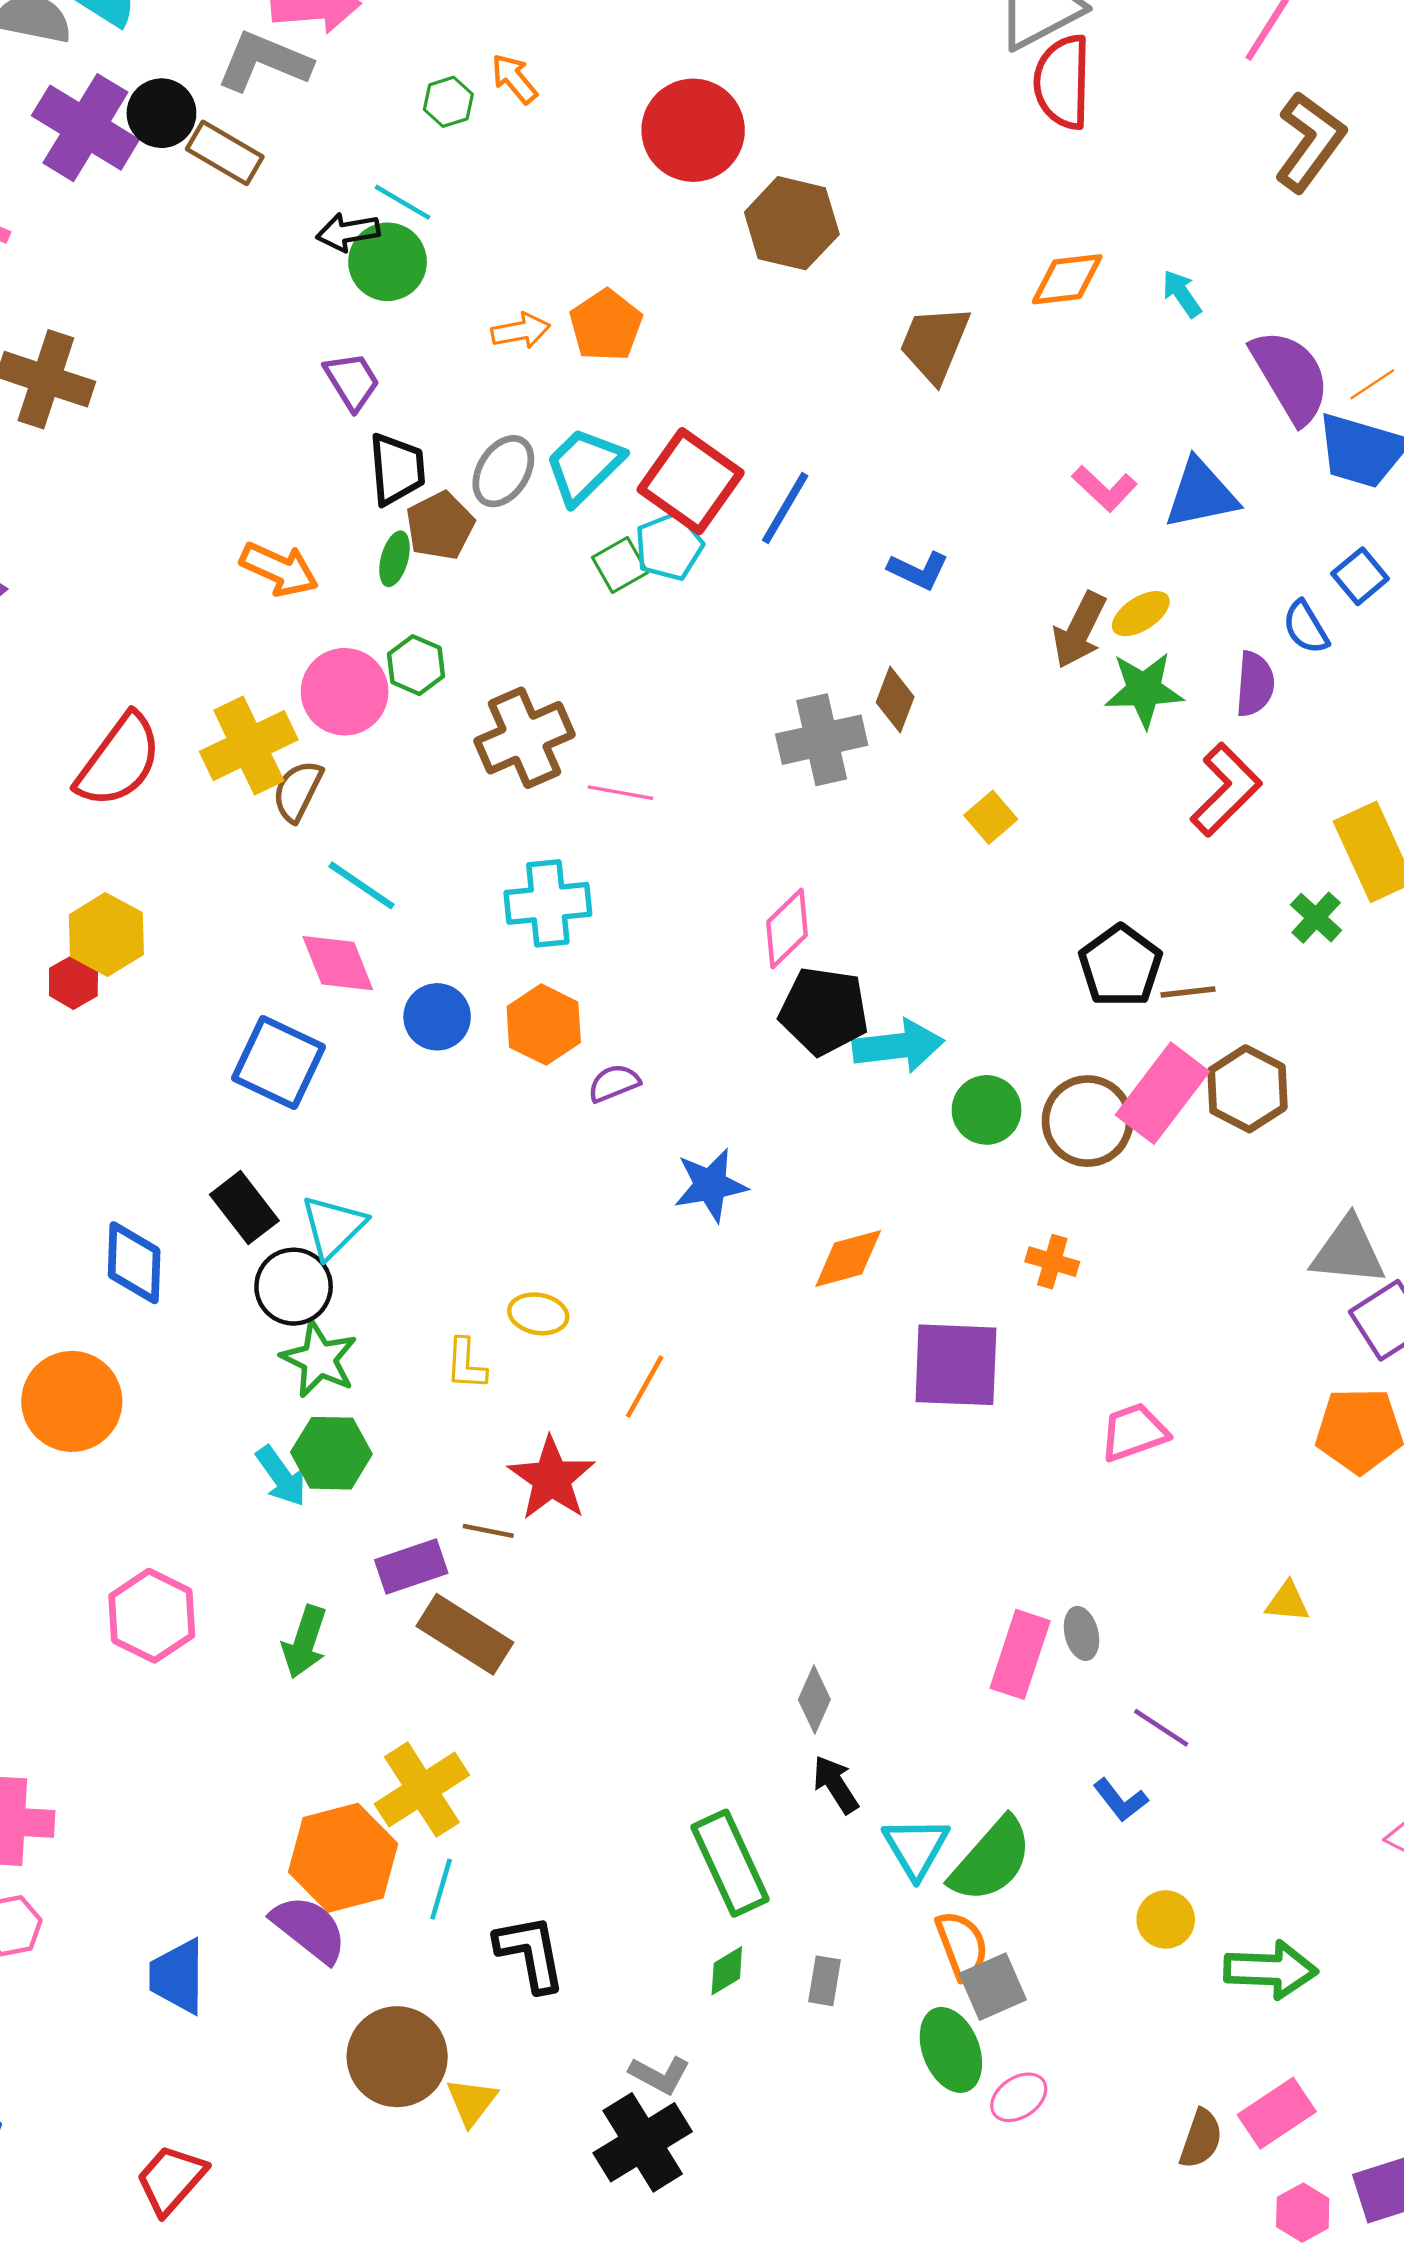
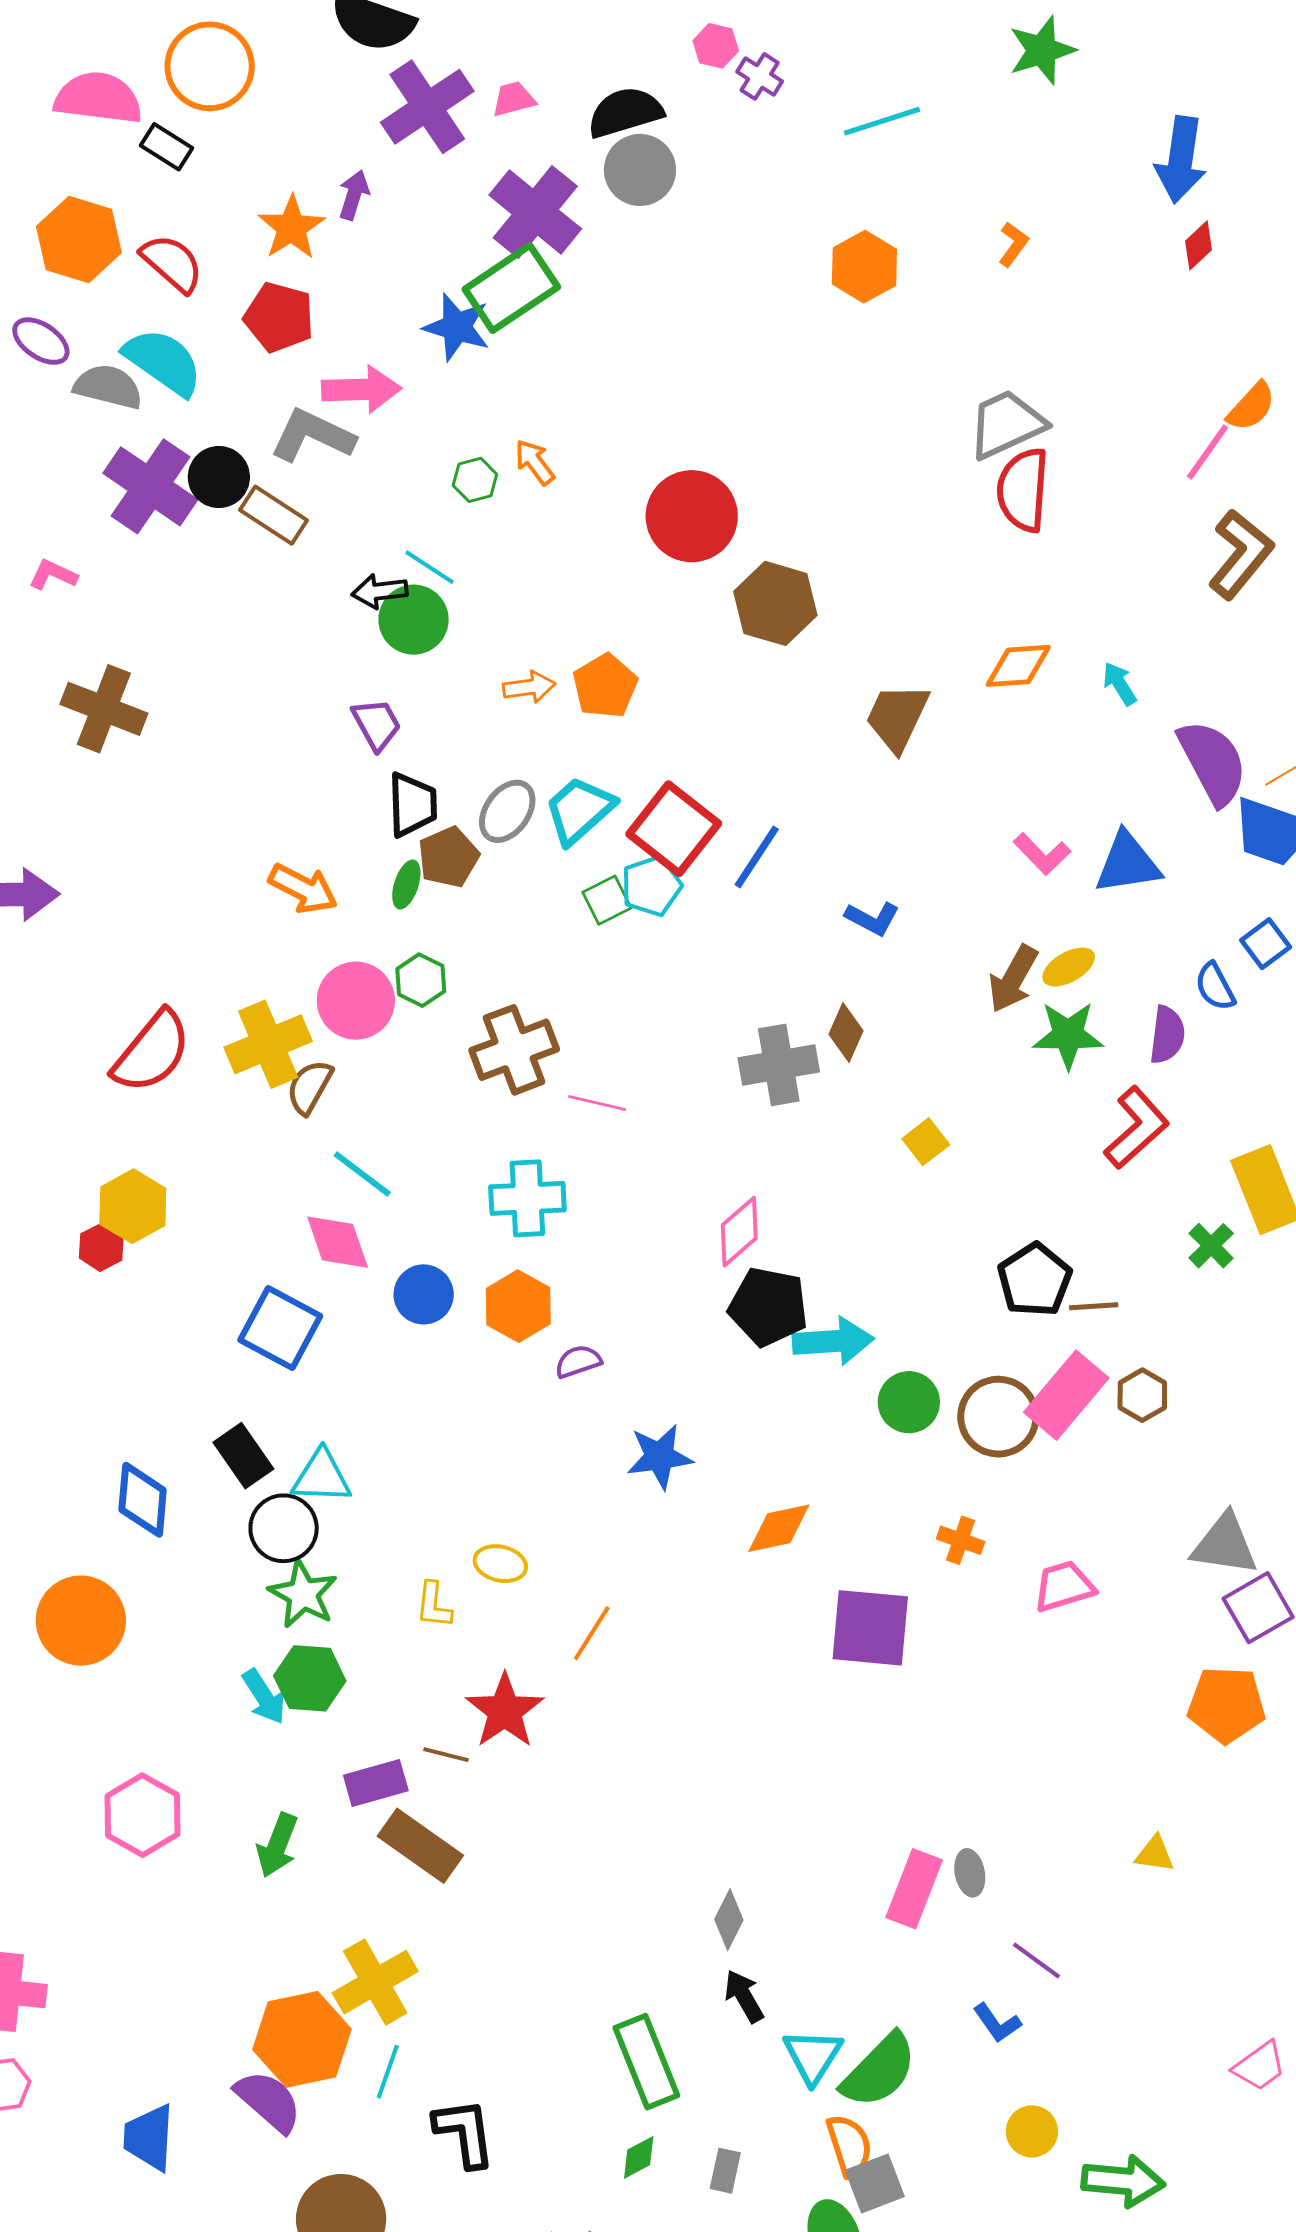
brown hexagon: (1247, 1089) -> (1142, 1395), size x0.7
cyan triangle: (333, 1227) -> (322, 1477), turned 44
pink trapezoid: (1134, 1432) -> (1064, 1586), moved

